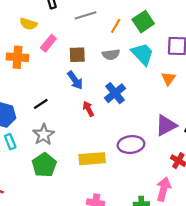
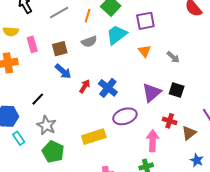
pink rectangle: (48, 43) -> (32, 44), turned -42
cyan trapezoid: (142, 54) -> (117, 35), turned -70
blue cross: (115, 93) -> (108, 88), moved
red arrow: (88, 109) -> (85, 86), moved, turned 72
pink arrow: (164, 189) -> (153, 141), moved

